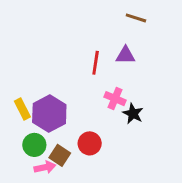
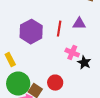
purple hexagon: (49, 114) -> (31, 32), moved
green circle: (34, 145) -> (18, 84), size x1.5

